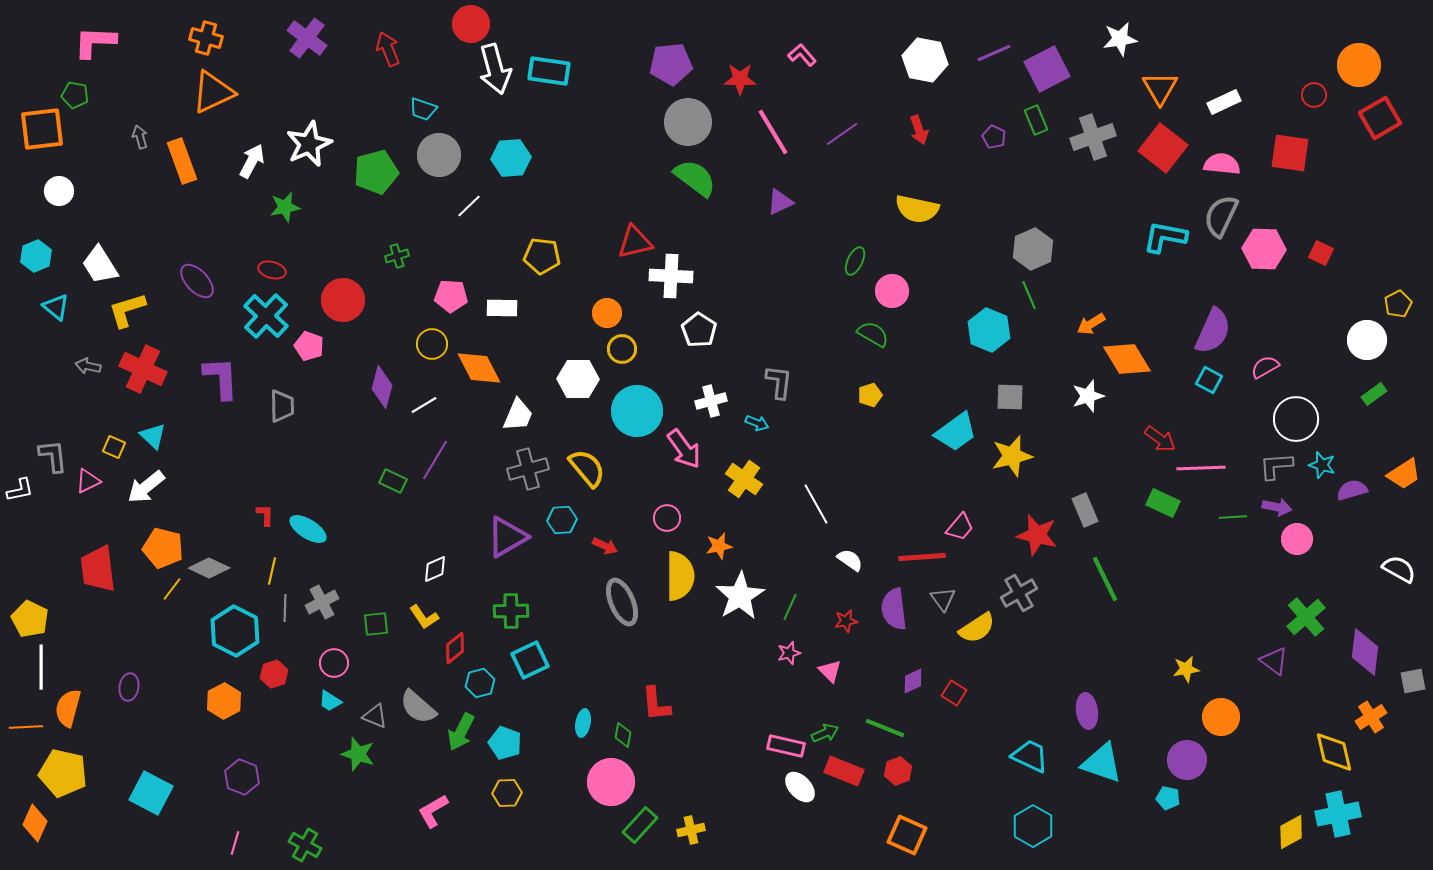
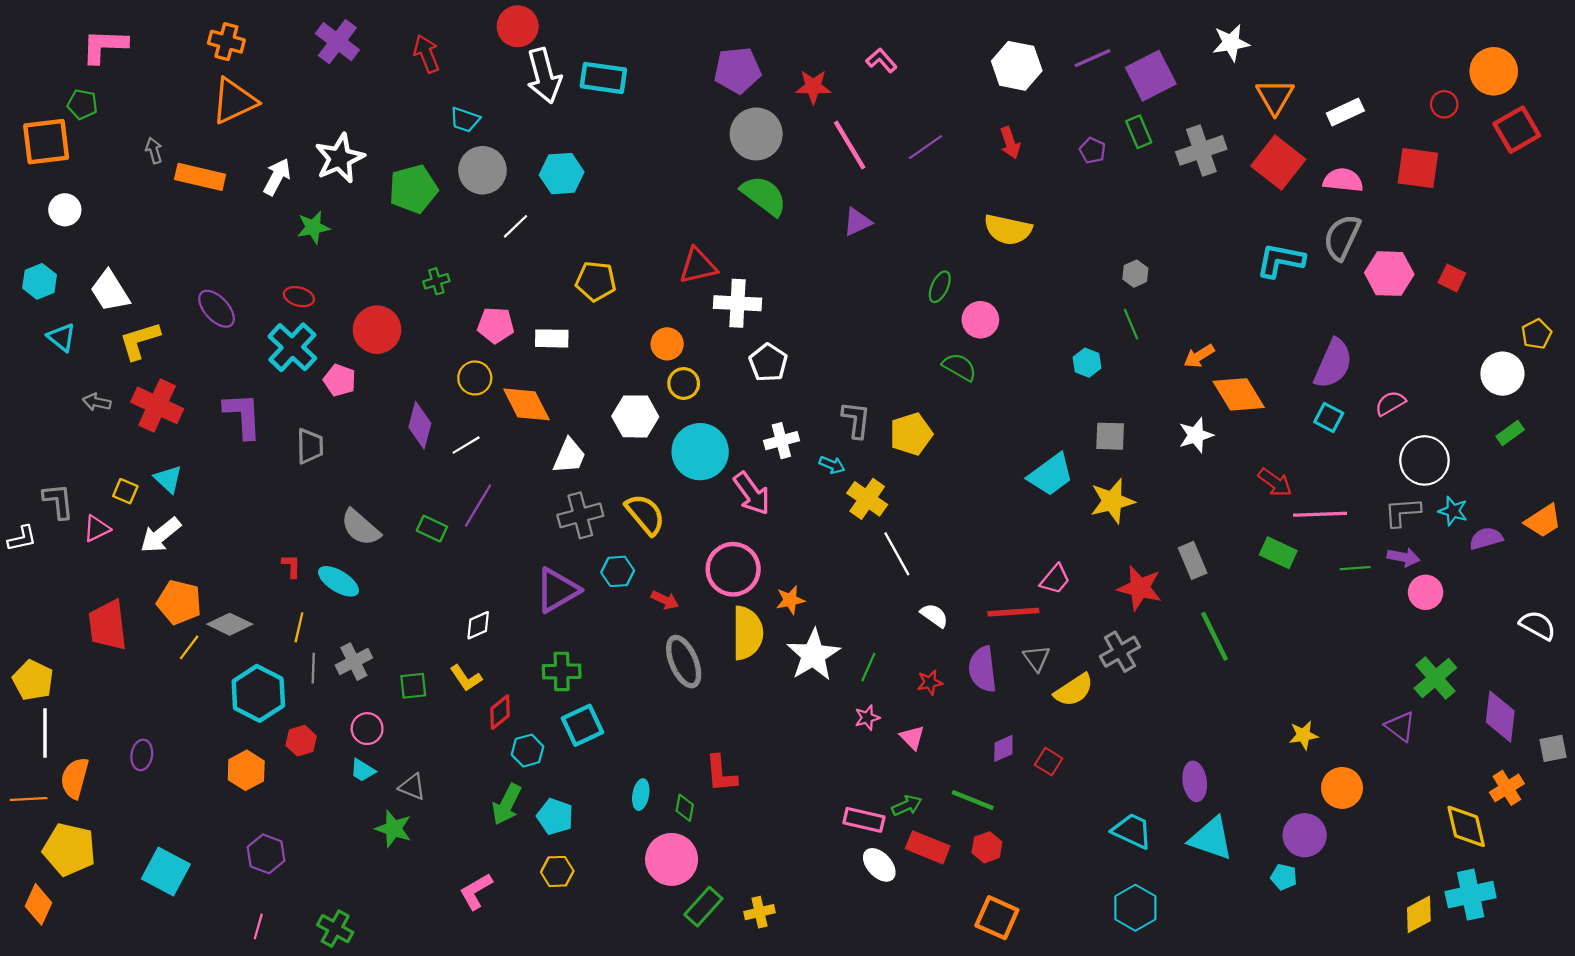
orange rectangle: (182, 161) -> (200, 177), turned -57
gray hexagon: (1033, 249) -> (1135, 274), size x0.6
cyan hexagon: (989, 330) -> (1087, 363), size x0.6
yellow pentagon: (870, 395) -> (911, 434), moved, size x1.6
yellow cross: (744, 479) -> (867, 499), moved
pink circle: (667, 518) -> (733, 569), size x1.8
gray semicircle: (418, 707) -> (360, 527), moved

